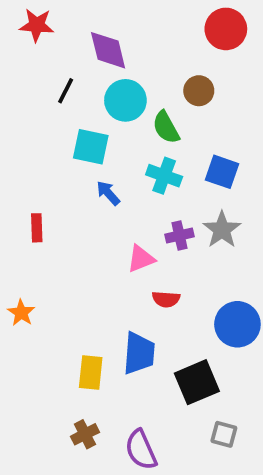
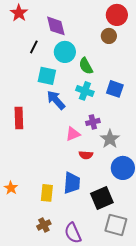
red star: (37, 25) -> (19, 13), turned 30
brown circle: (199, 91) -> (109, 36), moved
blue arrow: (108, 193) -> (56, 100), size x1.5
red rectangle: (37, 228) -> (19, 118), size x1.5
gray star: (222, 230) -> (110, 139), moved
orange star: (21, 313) -> (11, 188), moved
gray square: (224, 434) -> (116, 225), size x1.6

